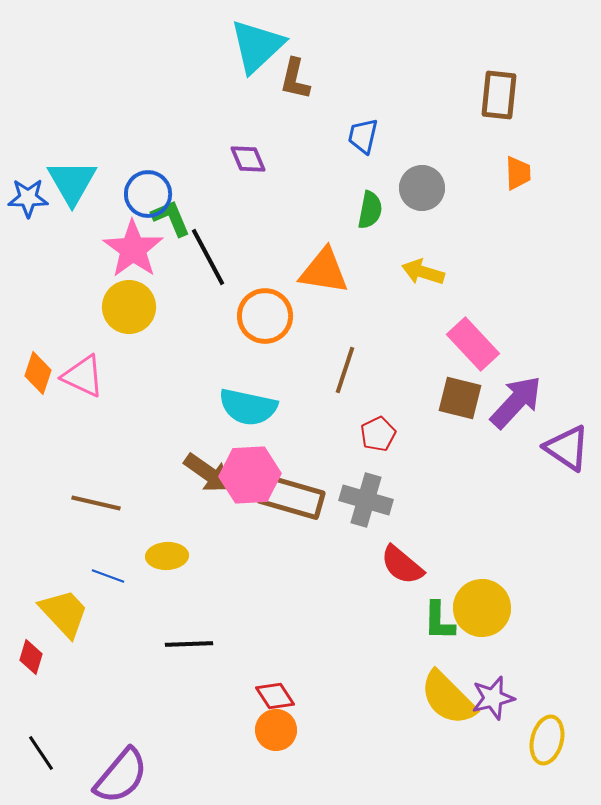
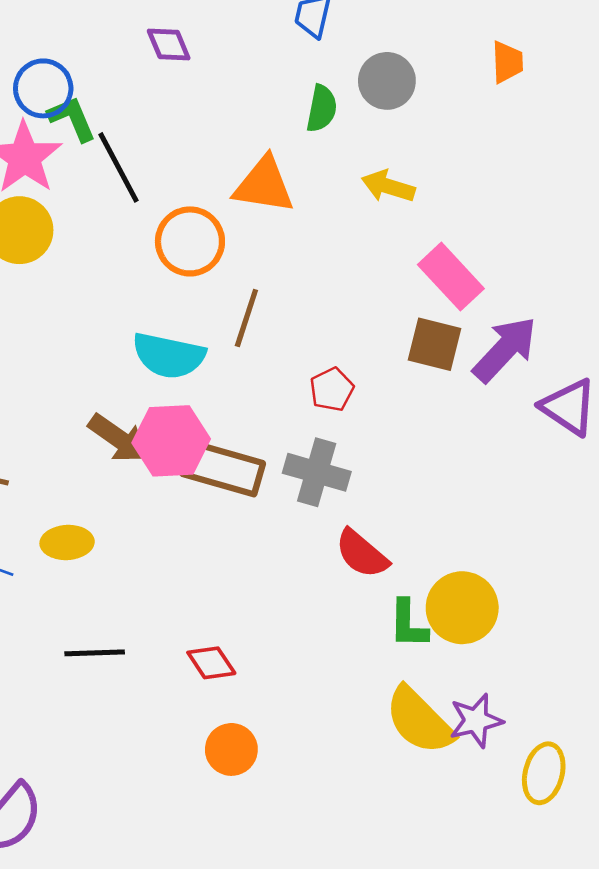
brown line: (345, 370) -> (246, 318), moved
red diamond: (275, 696) -> (211, 663), moved
orange circle: (276, 730) -> (231, 749), moved

